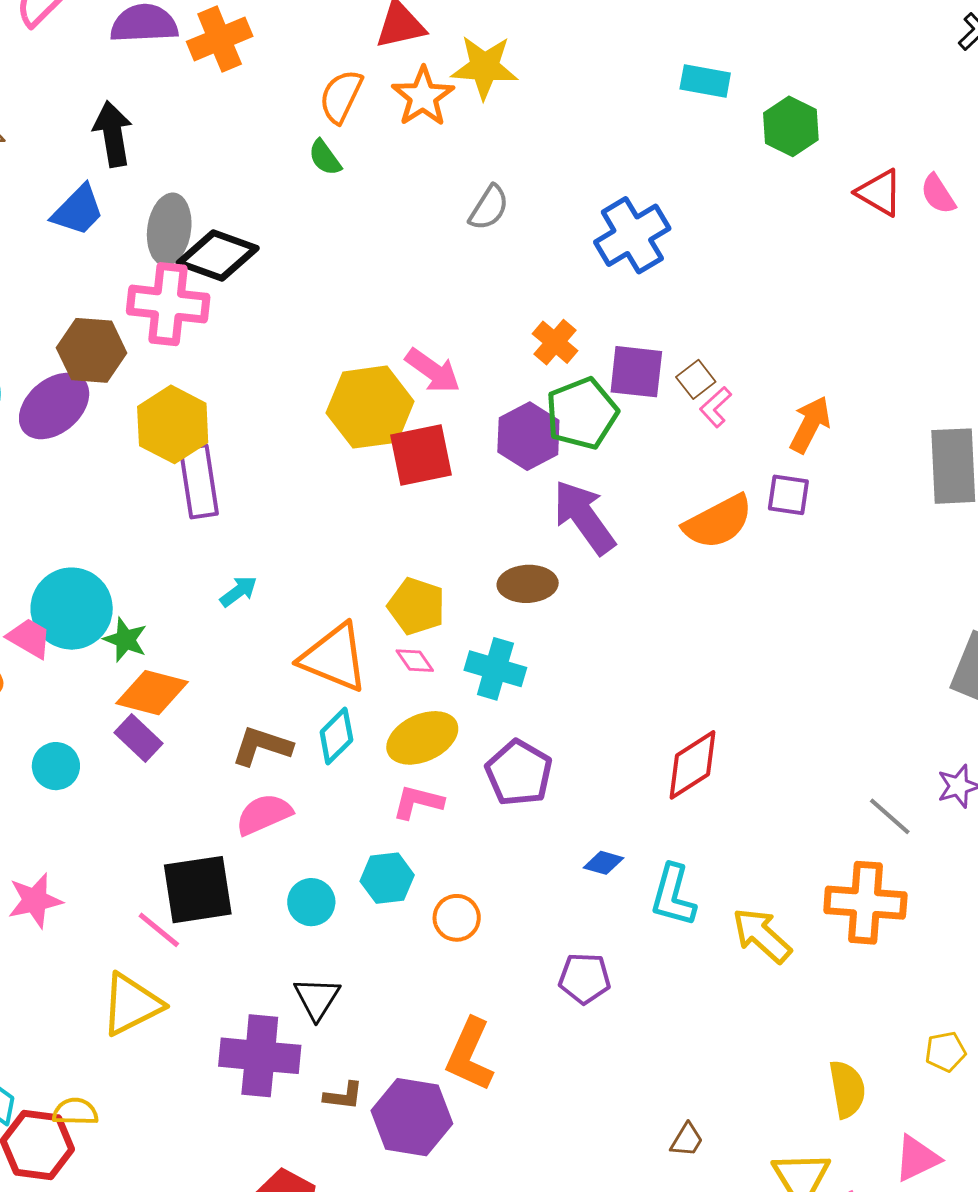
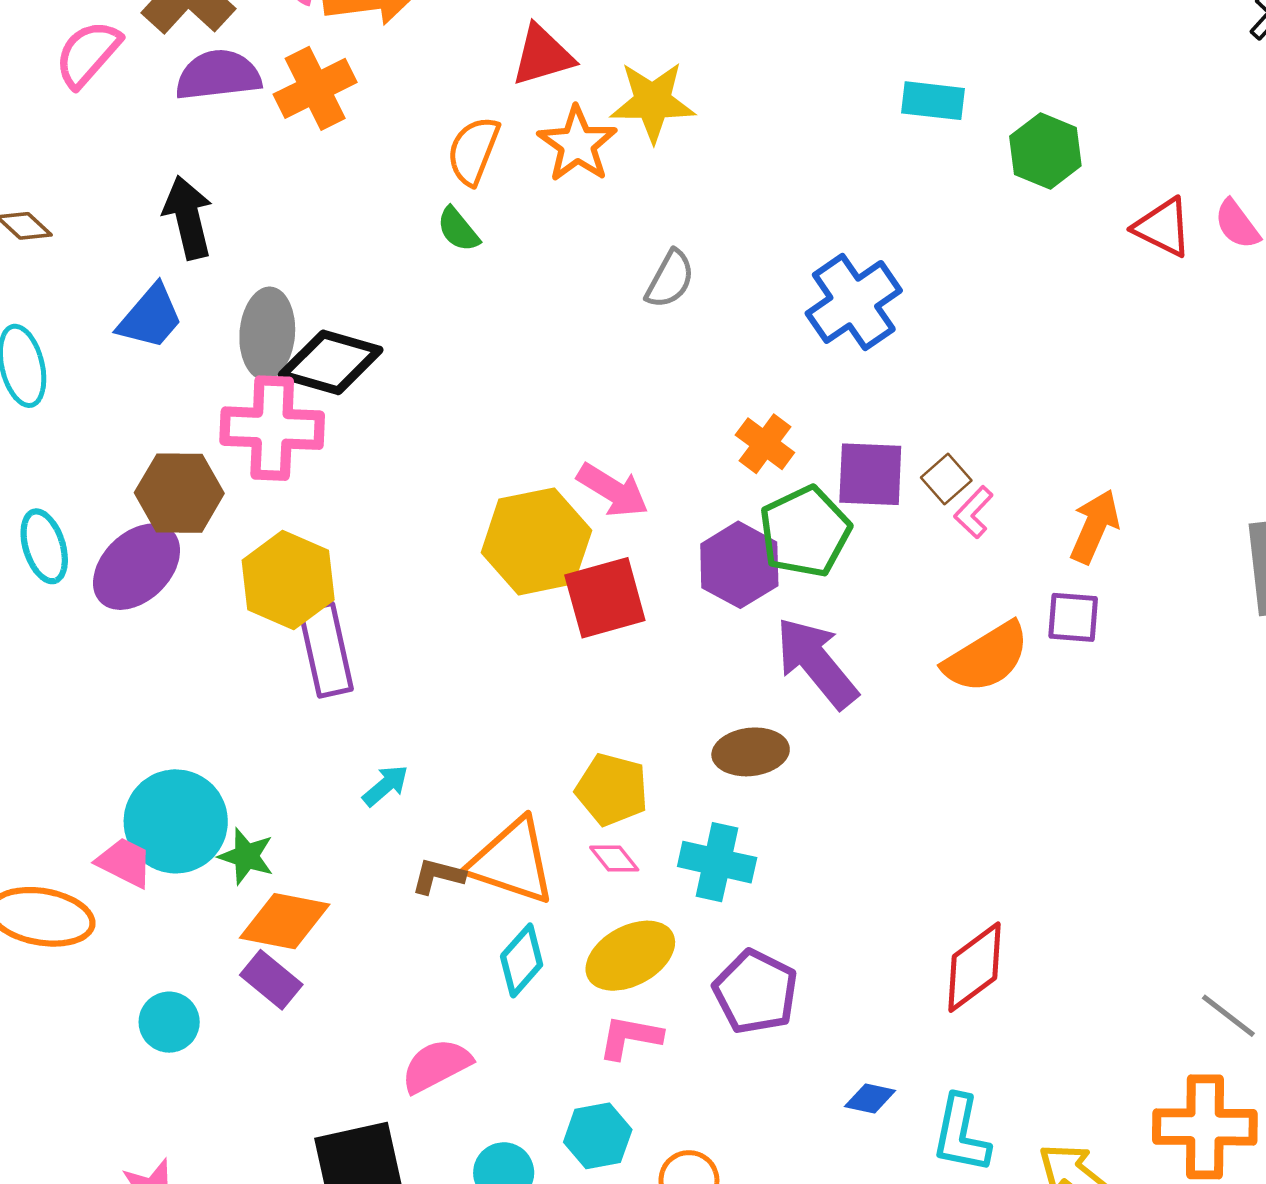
brown L-shape: (262, 746) -> (438, 876), moved, size x0.7

